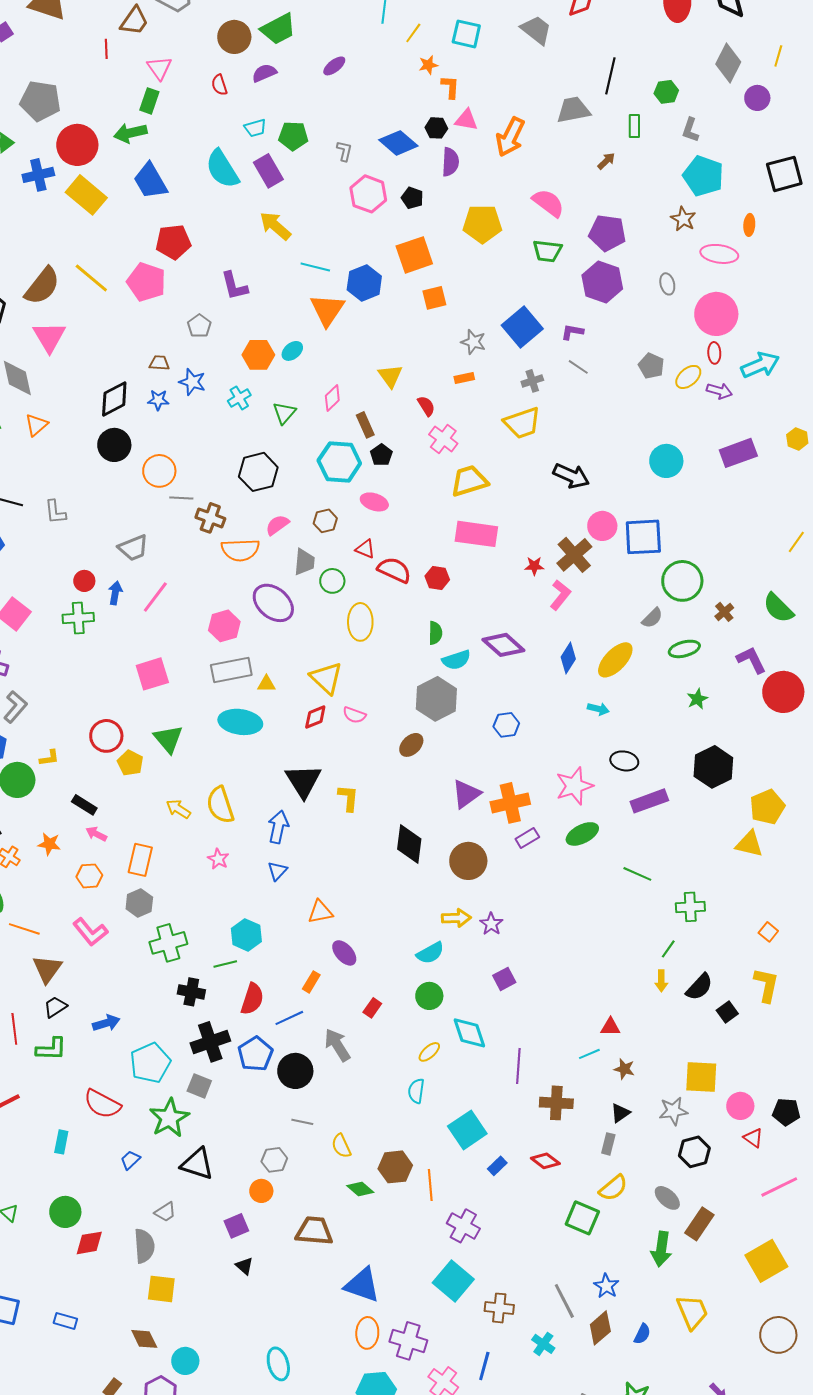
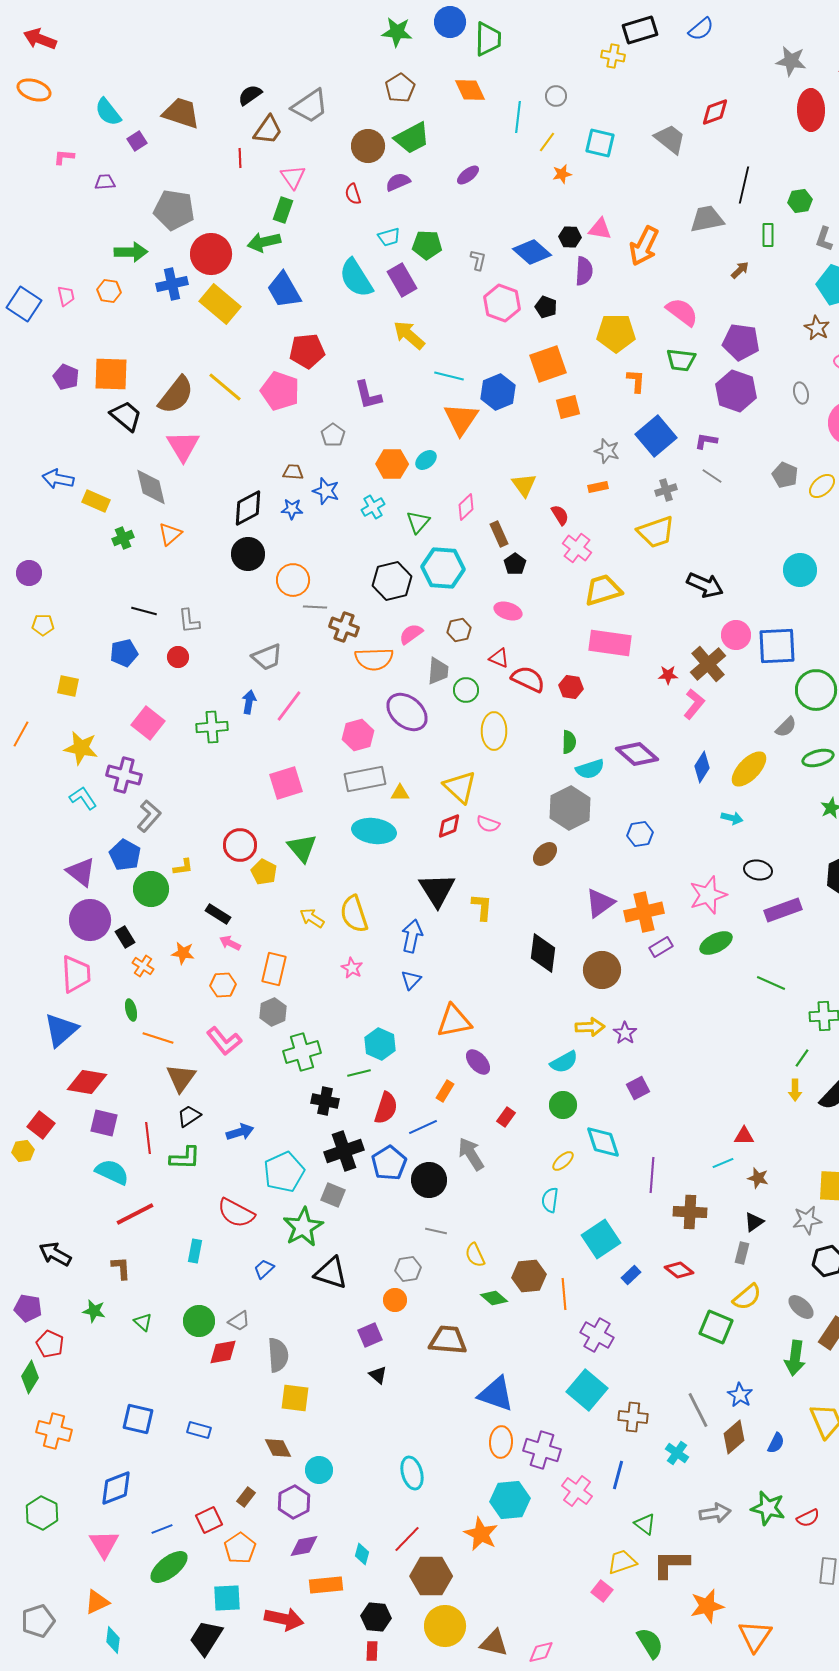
orange L-shape: (450, 87) -> (636, 381), moved
cyan hexagon: (339, 462) -> (443, 568), moved
red circle: (84, 581) -> (178, 657), moved
orange triangle: (320, 912) -> (454, 1021), size x1.4
gray trapezoid: (165, 1212) -> (239, 1321), moved

